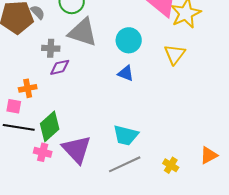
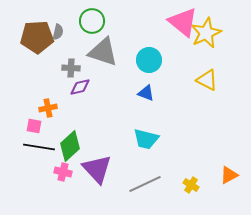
gray semicircle: (38, 12) -> (58, 32), turned 56
yellow triangle: (175, 54) -> (207, 80), moved, turned -40
cyan trapezoid: (126, 135) -> (146, 139), moved

